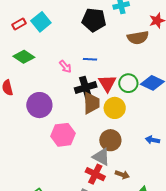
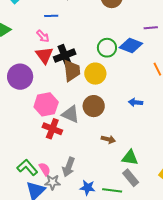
blue line: (90, 59) -> (51, 16), moved
red triangle: (107, 83) -> (44, 55), moved
gray triangle: (101, 157) -> (71, 114), moved
red cross: (95, 174) -> (52, 129), moved

